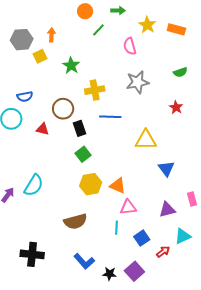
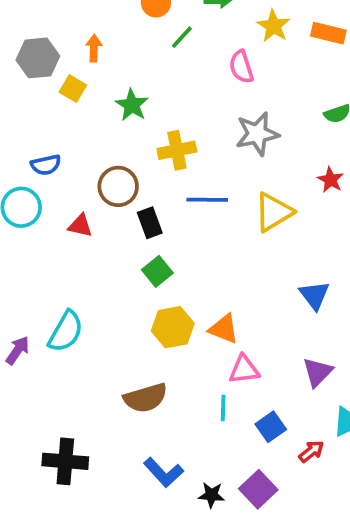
yellow square: (40, 56) -> (73, 89), turned -32
yellow triangle: (146, 140) -> (273, 212), moved, turned -30
purple triangle: (167, 210) -> (318, 372), turned -30

